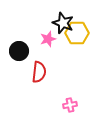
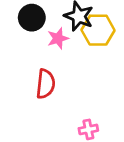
black circle: (19, 51) -> (32, 18), moved

